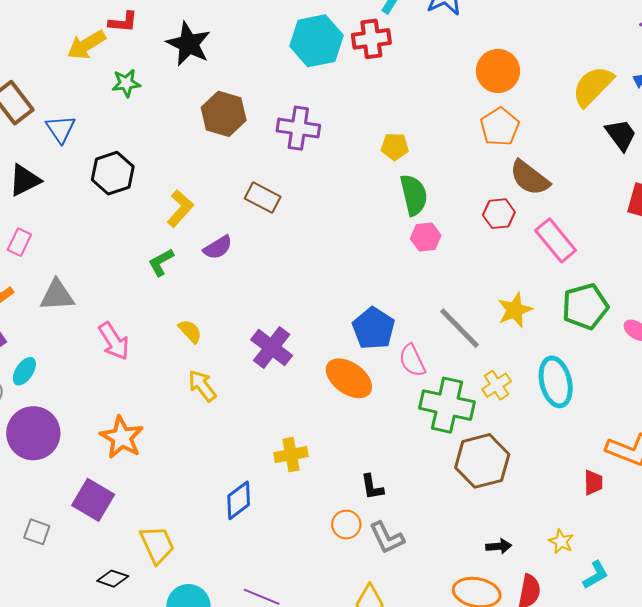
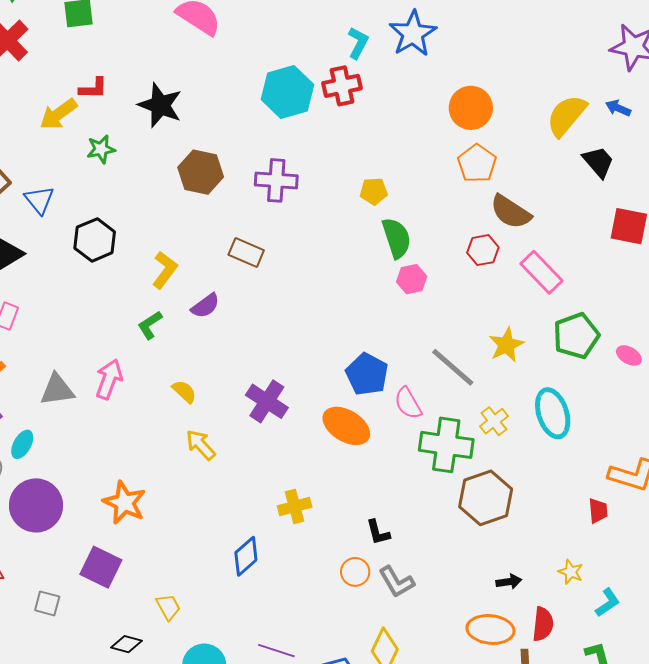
gray triangle: (57, 295) -> (57, 390), moved
pink arrow: (114, 341) -> (109, 379), moved, turned -123
yellow trapezoid: (157, 545) -> (168, 607), size x0.7

